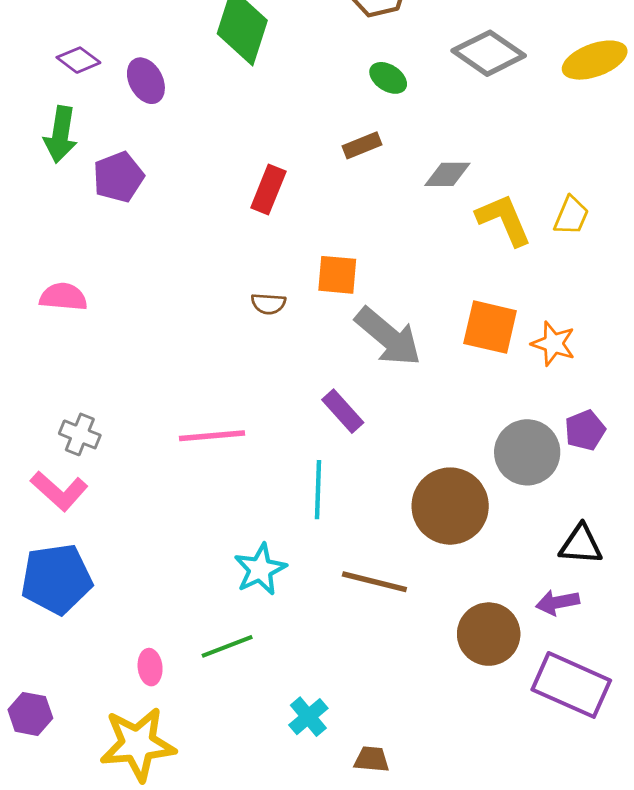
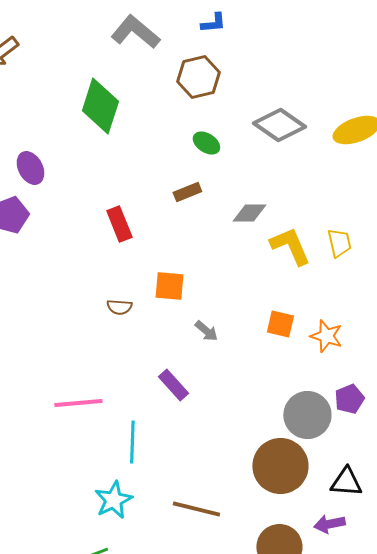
purple ellipse: (146, 81) -> (30, 168), moved
red rectangle: (268, 189) -> (119, 224), turned -44
yellow trapezoid: (571, 216) -> (339, 243), turned -36
orange square: (490, 327) -> (280, 324), size x0.7
gray arrow: (388, 337) -> (206, 331), size x0.5
cyan line: (318, 490) -> (132, 442), moved
brown circle: (450, 506) -> (280, 466), moved

